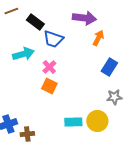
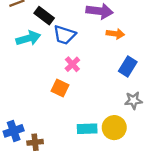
orange arrow: (98, 38) -> (115, 34), turned 70
cyan arrow: (23, 54) -> (28, 38), moved
pink cross: (49, 67) -> (72, 64), moved

